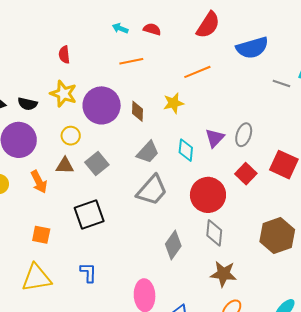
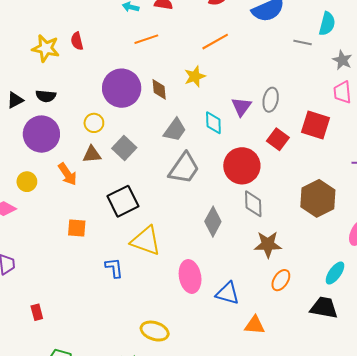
yellow star: (63, 94) -> (46, 48), moved
blue L-shape: (88, 273) -> (114, 268), moved
yellow triangle: (36, 278) -> (146, 241), moved, turned 36

